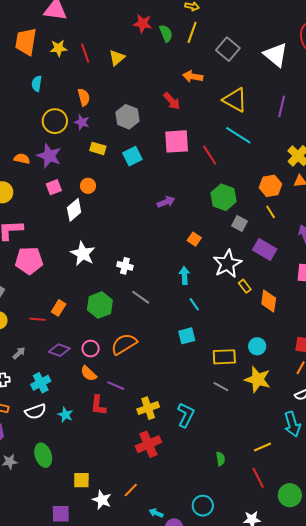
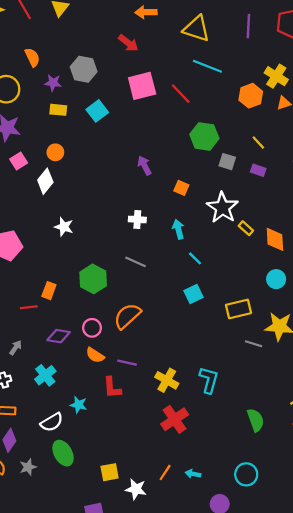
purple star: (82, 122) -> (53, 83), moved
orange hexagon: (271, 186) -> (251, 96), moved
purple arrow: (166, 202) -> (144, 165), moved, turned -84
purple rectangle: (265, 250) -> (258, 170), moved, size x0.6
white star: (83, 254) -> (64, 227), size x0.7
white cross: (125, 266) -> (137, 220), moved
cyan circle: (257, 346) -> (276, 279), moved
gray line: (221, 387) -> (254, 344), moved
yellow cross: (148, 408) -> (167, 380), turned -30
white semicircle: (36, 411) -> (52, 422), moved
green semicircle: (220, 459) -> (256, 420), size x1.5
cyan arrow: (156, 513) -> (193, 474), moved

